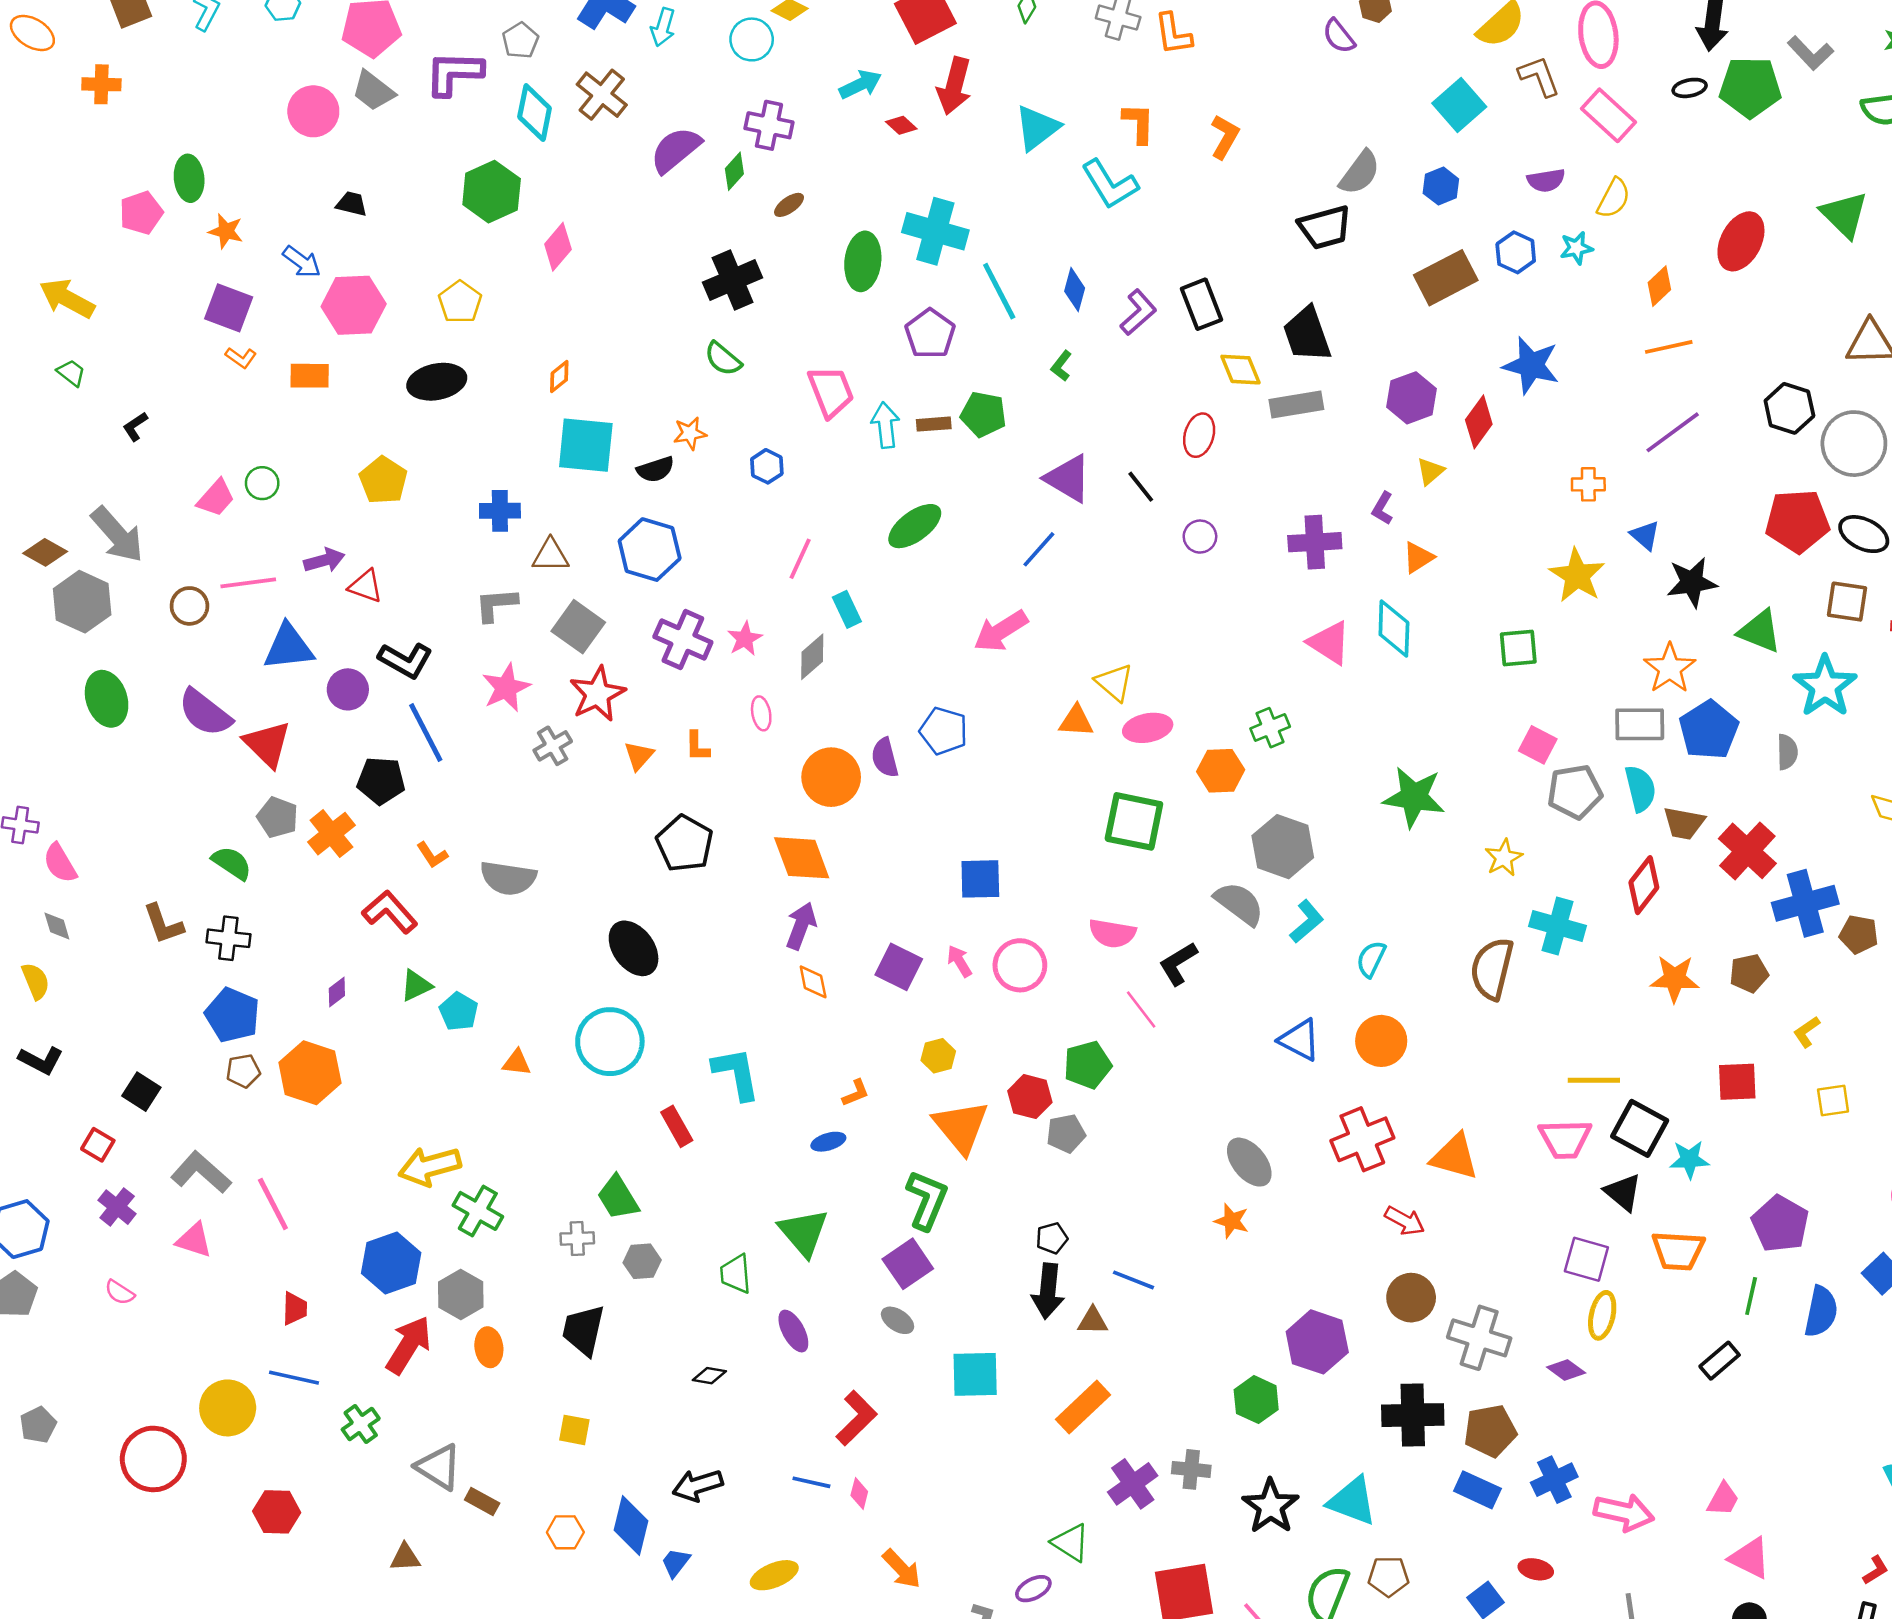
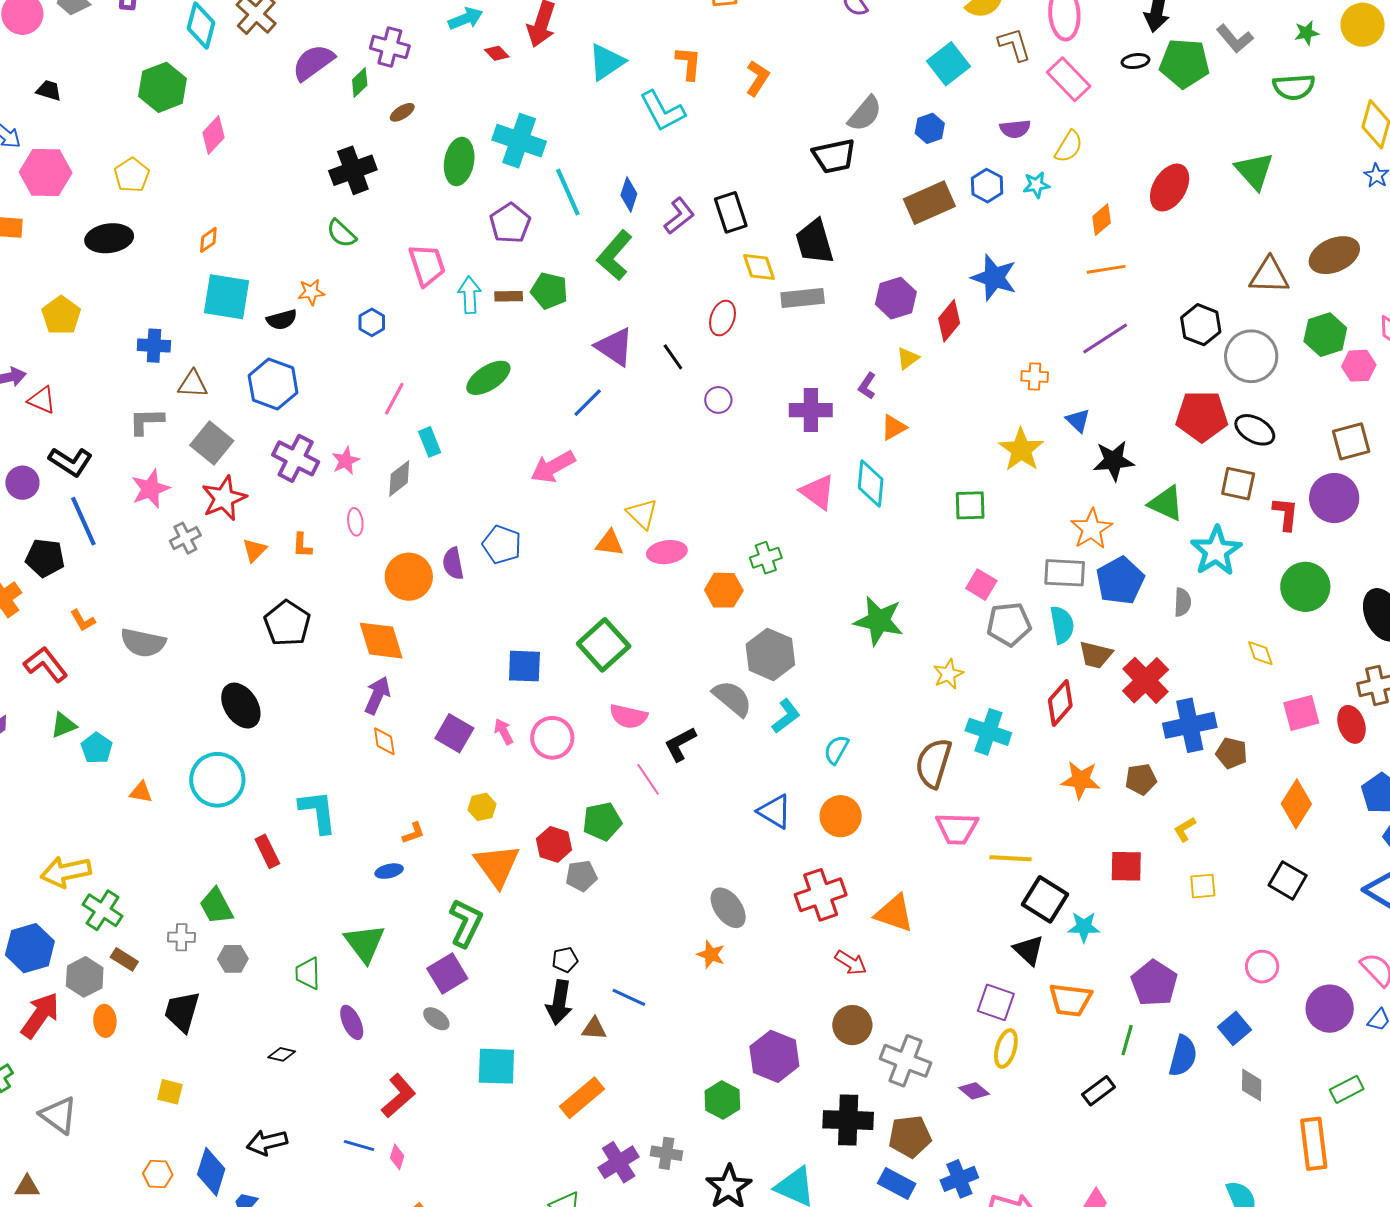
green L-shape: (1061, 366) -> (615, 255), size x2.0
green square: (1134, 821) -> (604, 645), moved, turned 33
pink trapezoid: (1565, 1139) -> (957, 828), moved
brown rectangle: (482, 1502) -> (124, 959), moved

